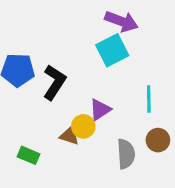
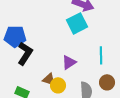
black L-shape: (54, 82) -> (25, 53), moved
yellow circle: (83, 126) -> (58, 85), moved

